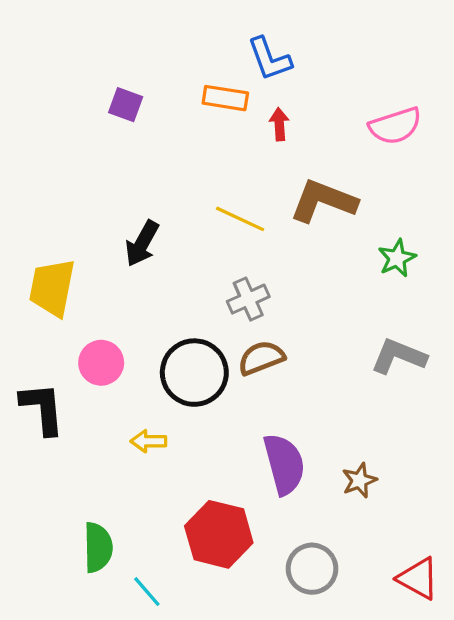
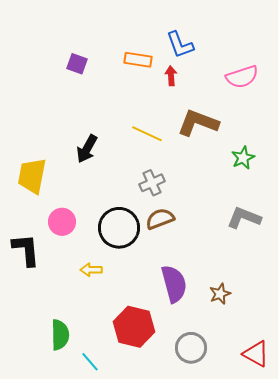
blue L-shape: (269, 59) -> (180, 45), moved

